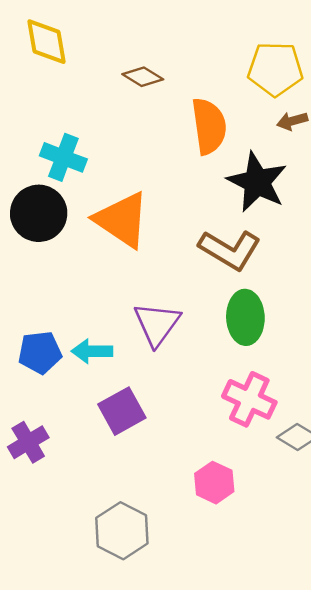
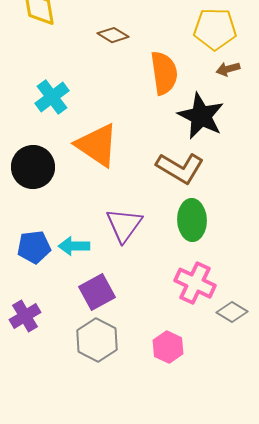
cyan cross: (63, 157) -> (52, 97), turned 32
black circle: (39, 213) -> (33, 167), moved
gray hexagon: (122, 531) -> (97, 340), moved

